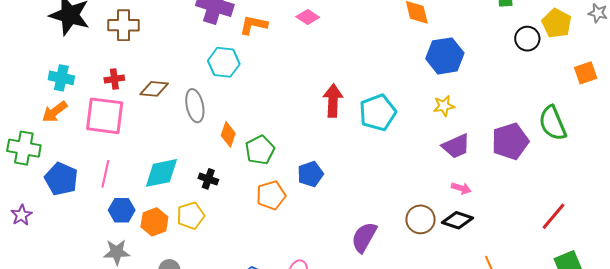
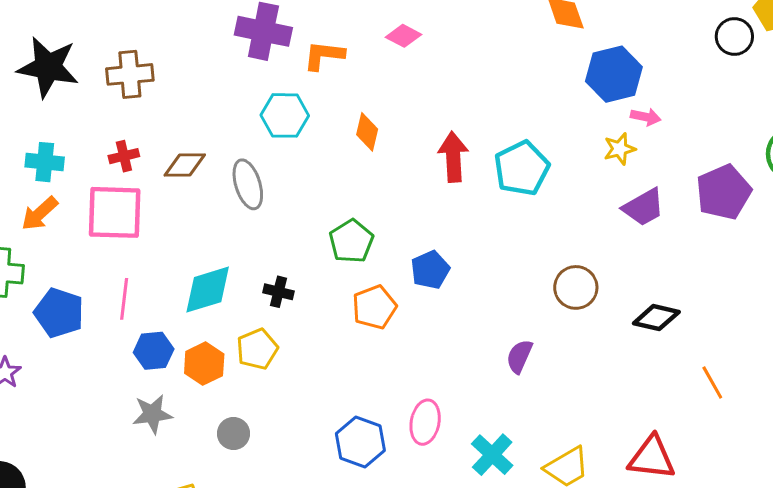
orange diamond: (228, 134) -> (367, 132), moved
pink arrow: (461, 188) -> (646, 117), moved
brown circle: (420, 219) -> (576, 287), moved
purple semicircle: (364, 237) -> (519, 356), size x0.7

